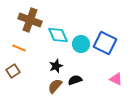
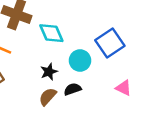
blue square: (105, 43) -> (110, 43), turned 30
cyan circle: (81, 44) -> (80, 60), moved

